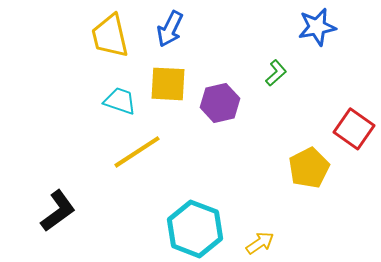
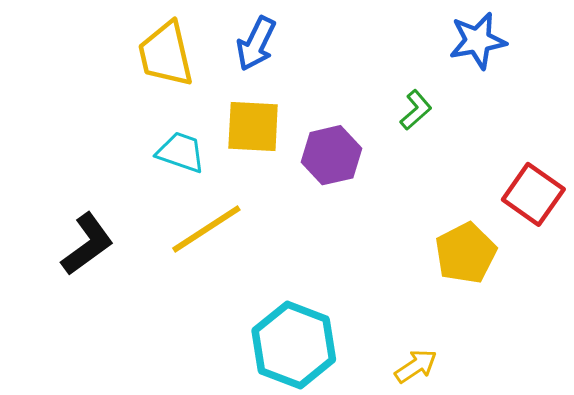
black L-shape: (58, 211) -> (87, 244), moved
yellow arrow: (260, 243) -> (416, 366), moved

